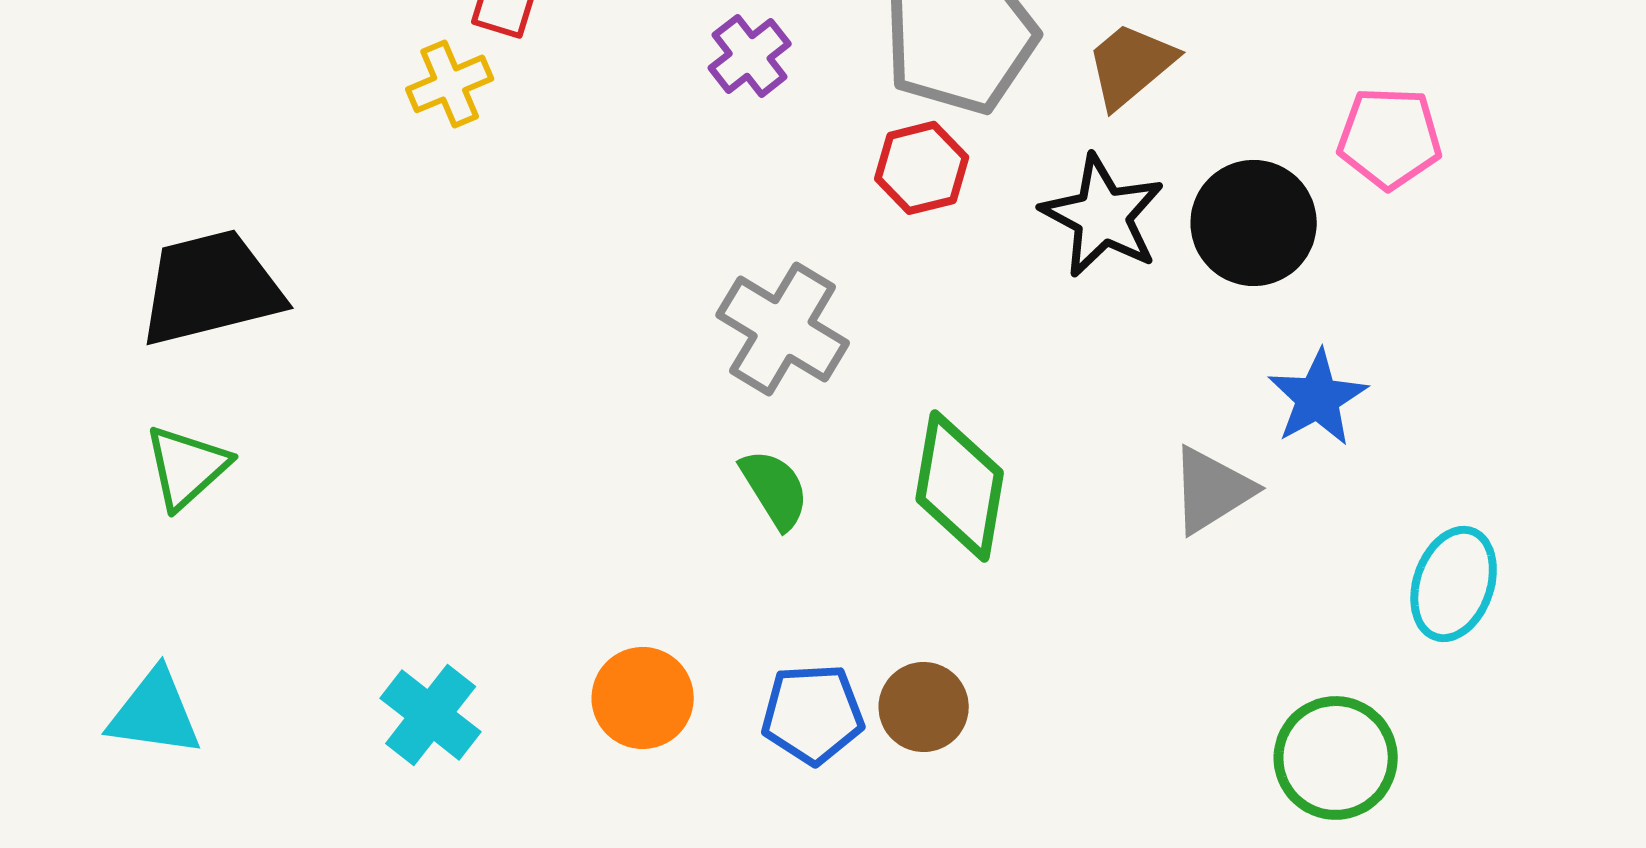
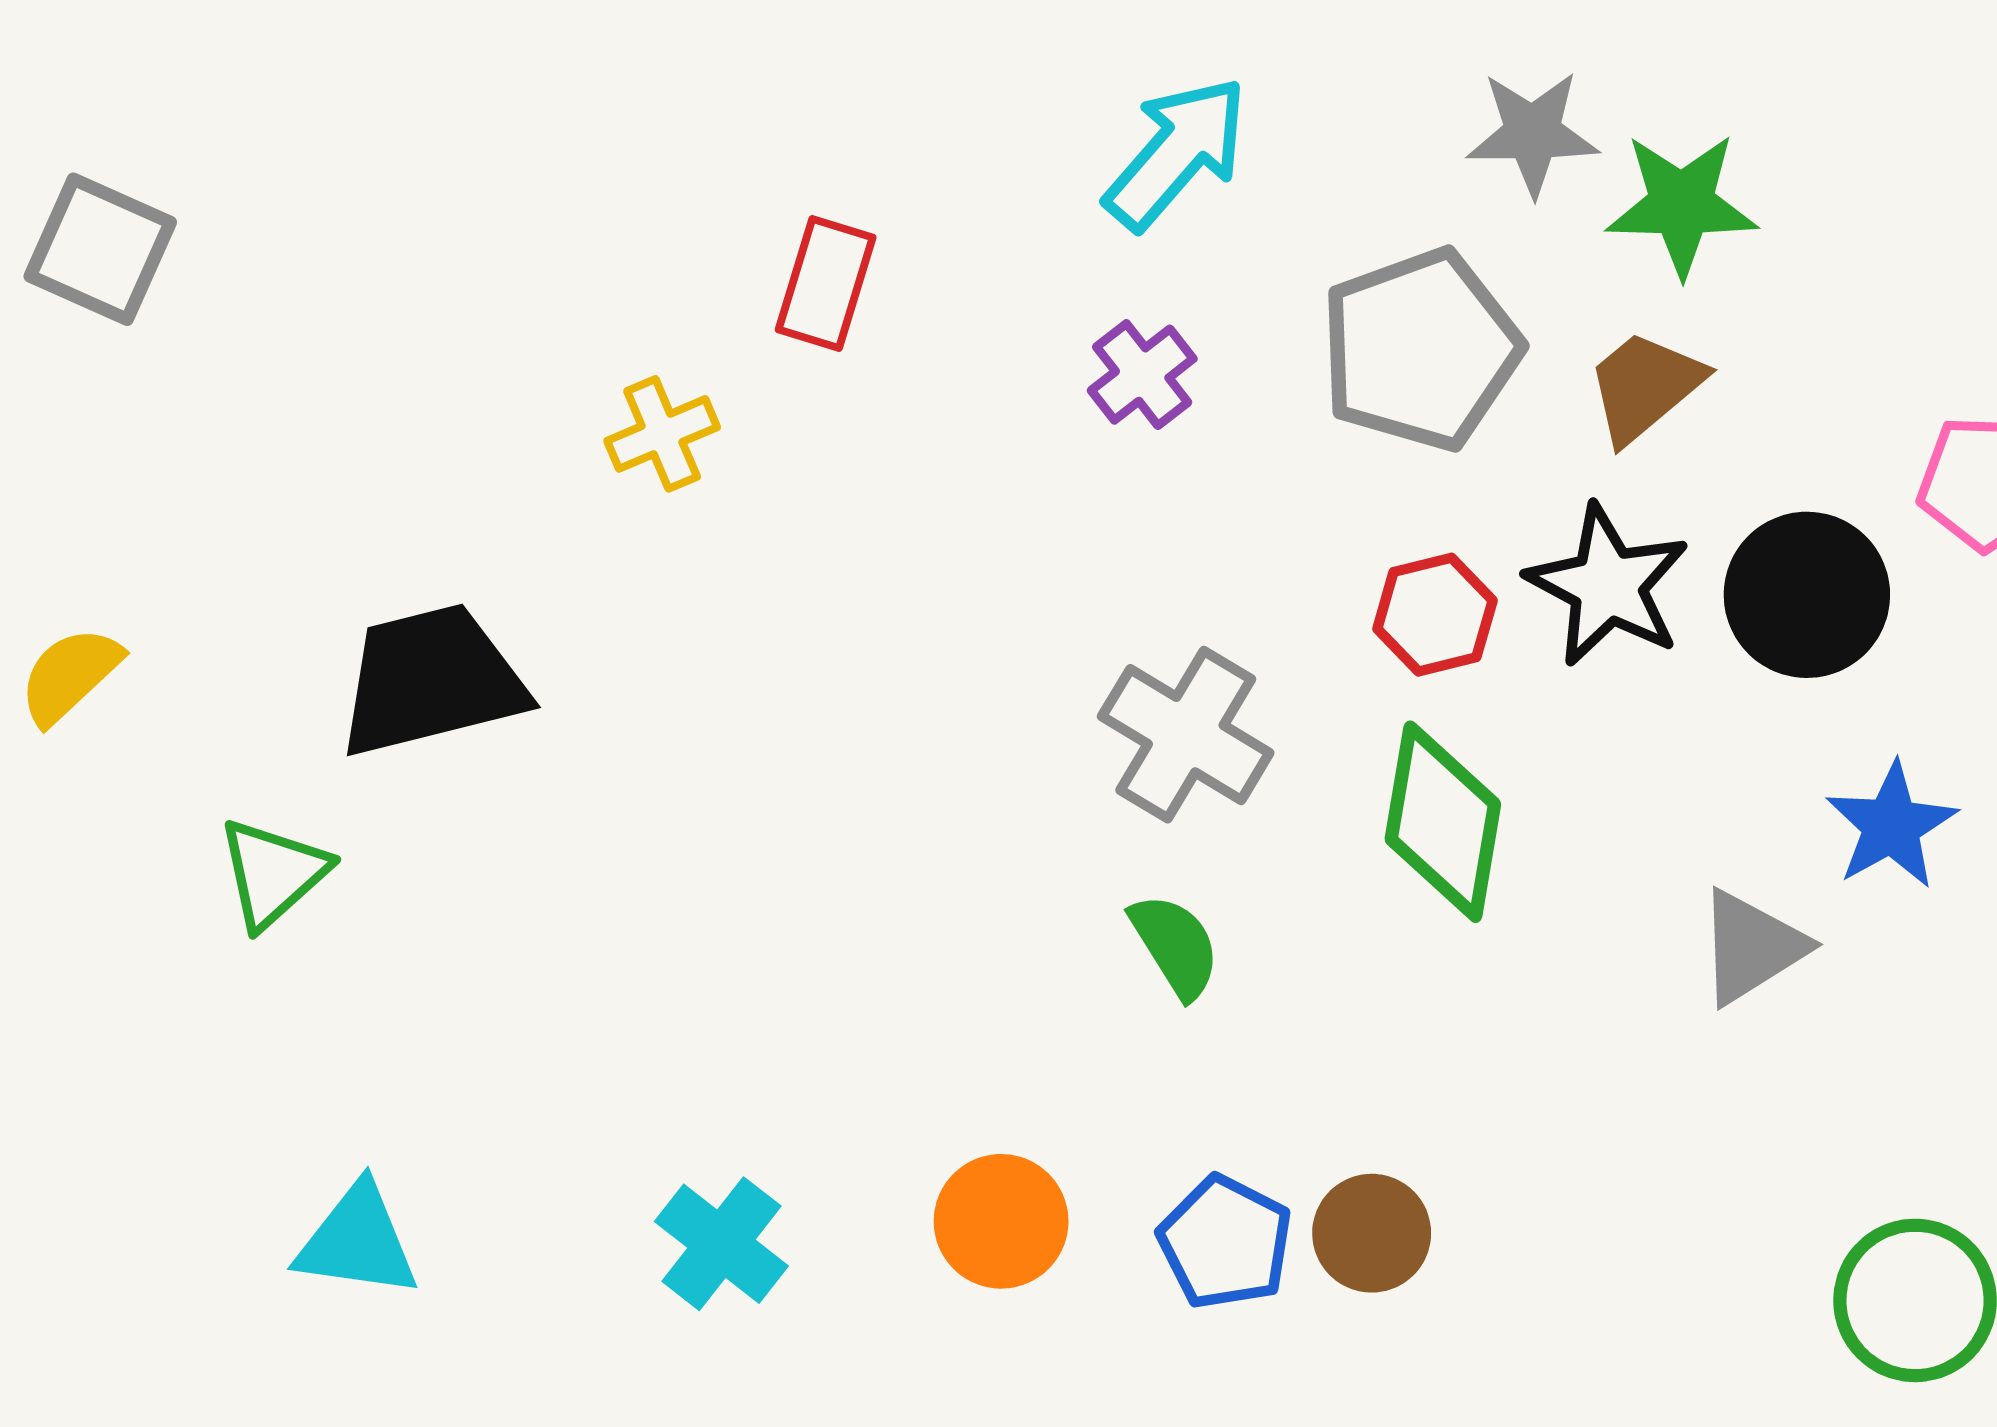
yellow cross: (450, 84) -> (662, 434), moved
red hexagon: (922, 168) -> (1435, 615), moved
green triangle: (187, 467) -> (273, 873), moved
green diamond: (960, 486) -> (1443, 822), moved
blue pentagon: (813, 714) -> (1225, 1242), turned 30

